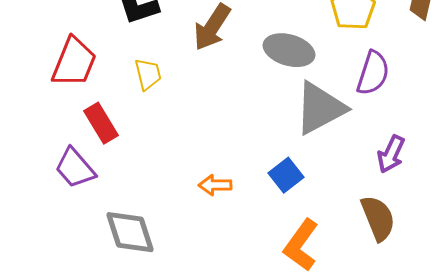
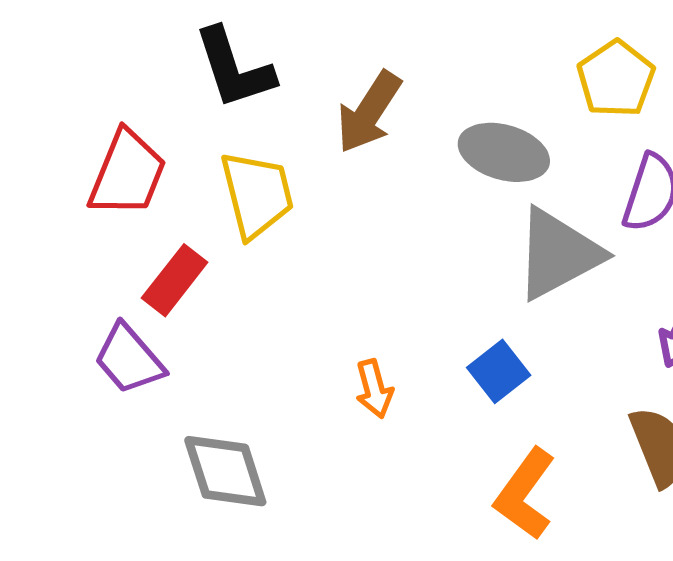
yellow trapezoid: (148, 74) -> (257, 194), size x1.6
red rectangle: (101, 123) -> (175, 280), turned 69
orange arrow: (215, 185) -> (374, 389), turned -104

